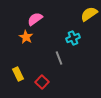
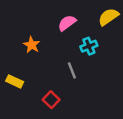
pink semicircle: (35, 19) -> (67, 23), moved
yellow rectangle: (18, 74) -> (15, 81), moved, turned -40

